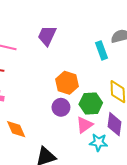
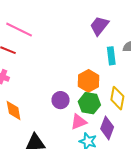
purple trapezoid: (47, 36) -> (99, 26), moved
orange hexagon: (67, 83) -> (88, 81), moved

